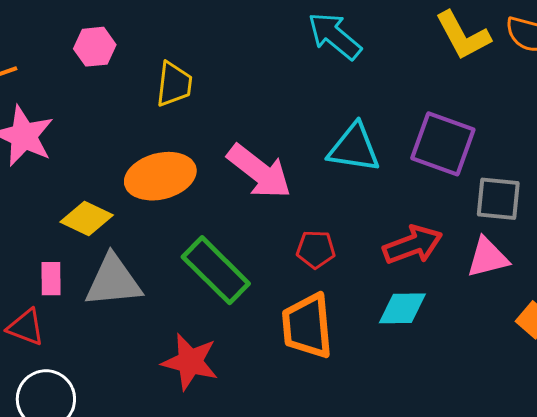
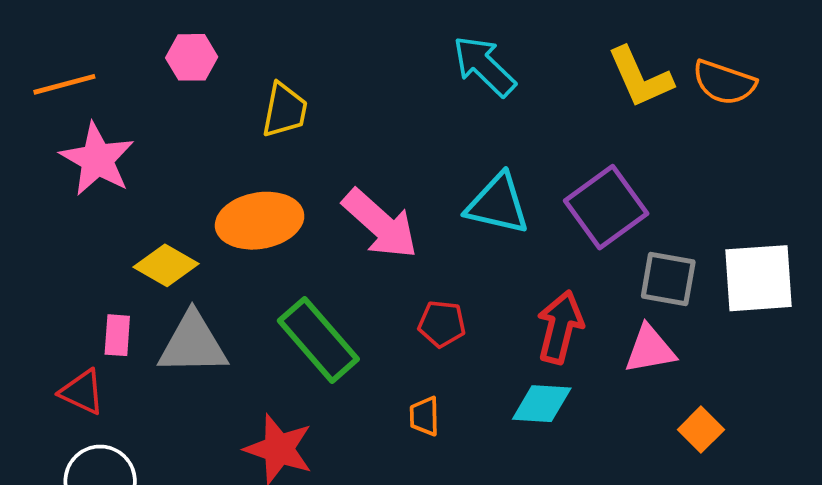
purple square: (443, 144) -> (606, 207), turned 30
red arrow: (413, 245) -> (560, 327), turned -60
orange trapezoid: (307, 326) -> (424, 416), size x0.5

